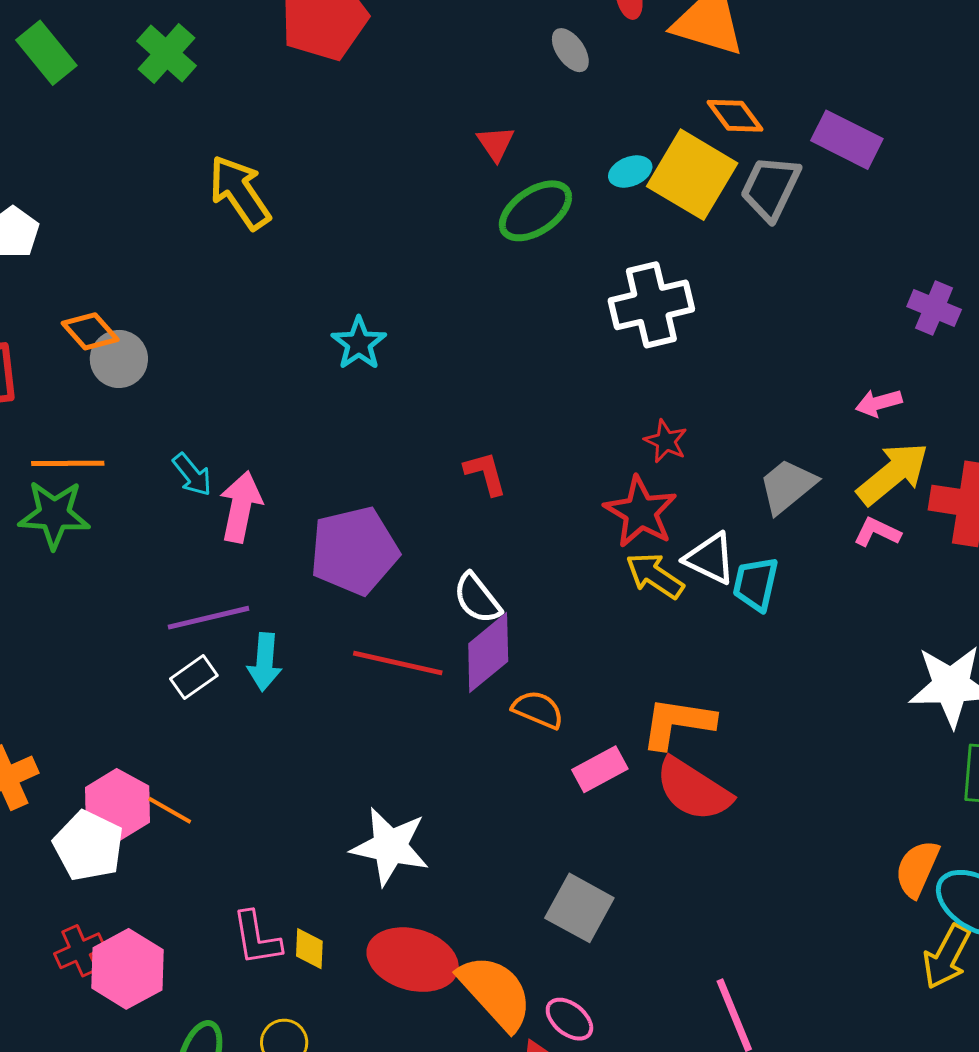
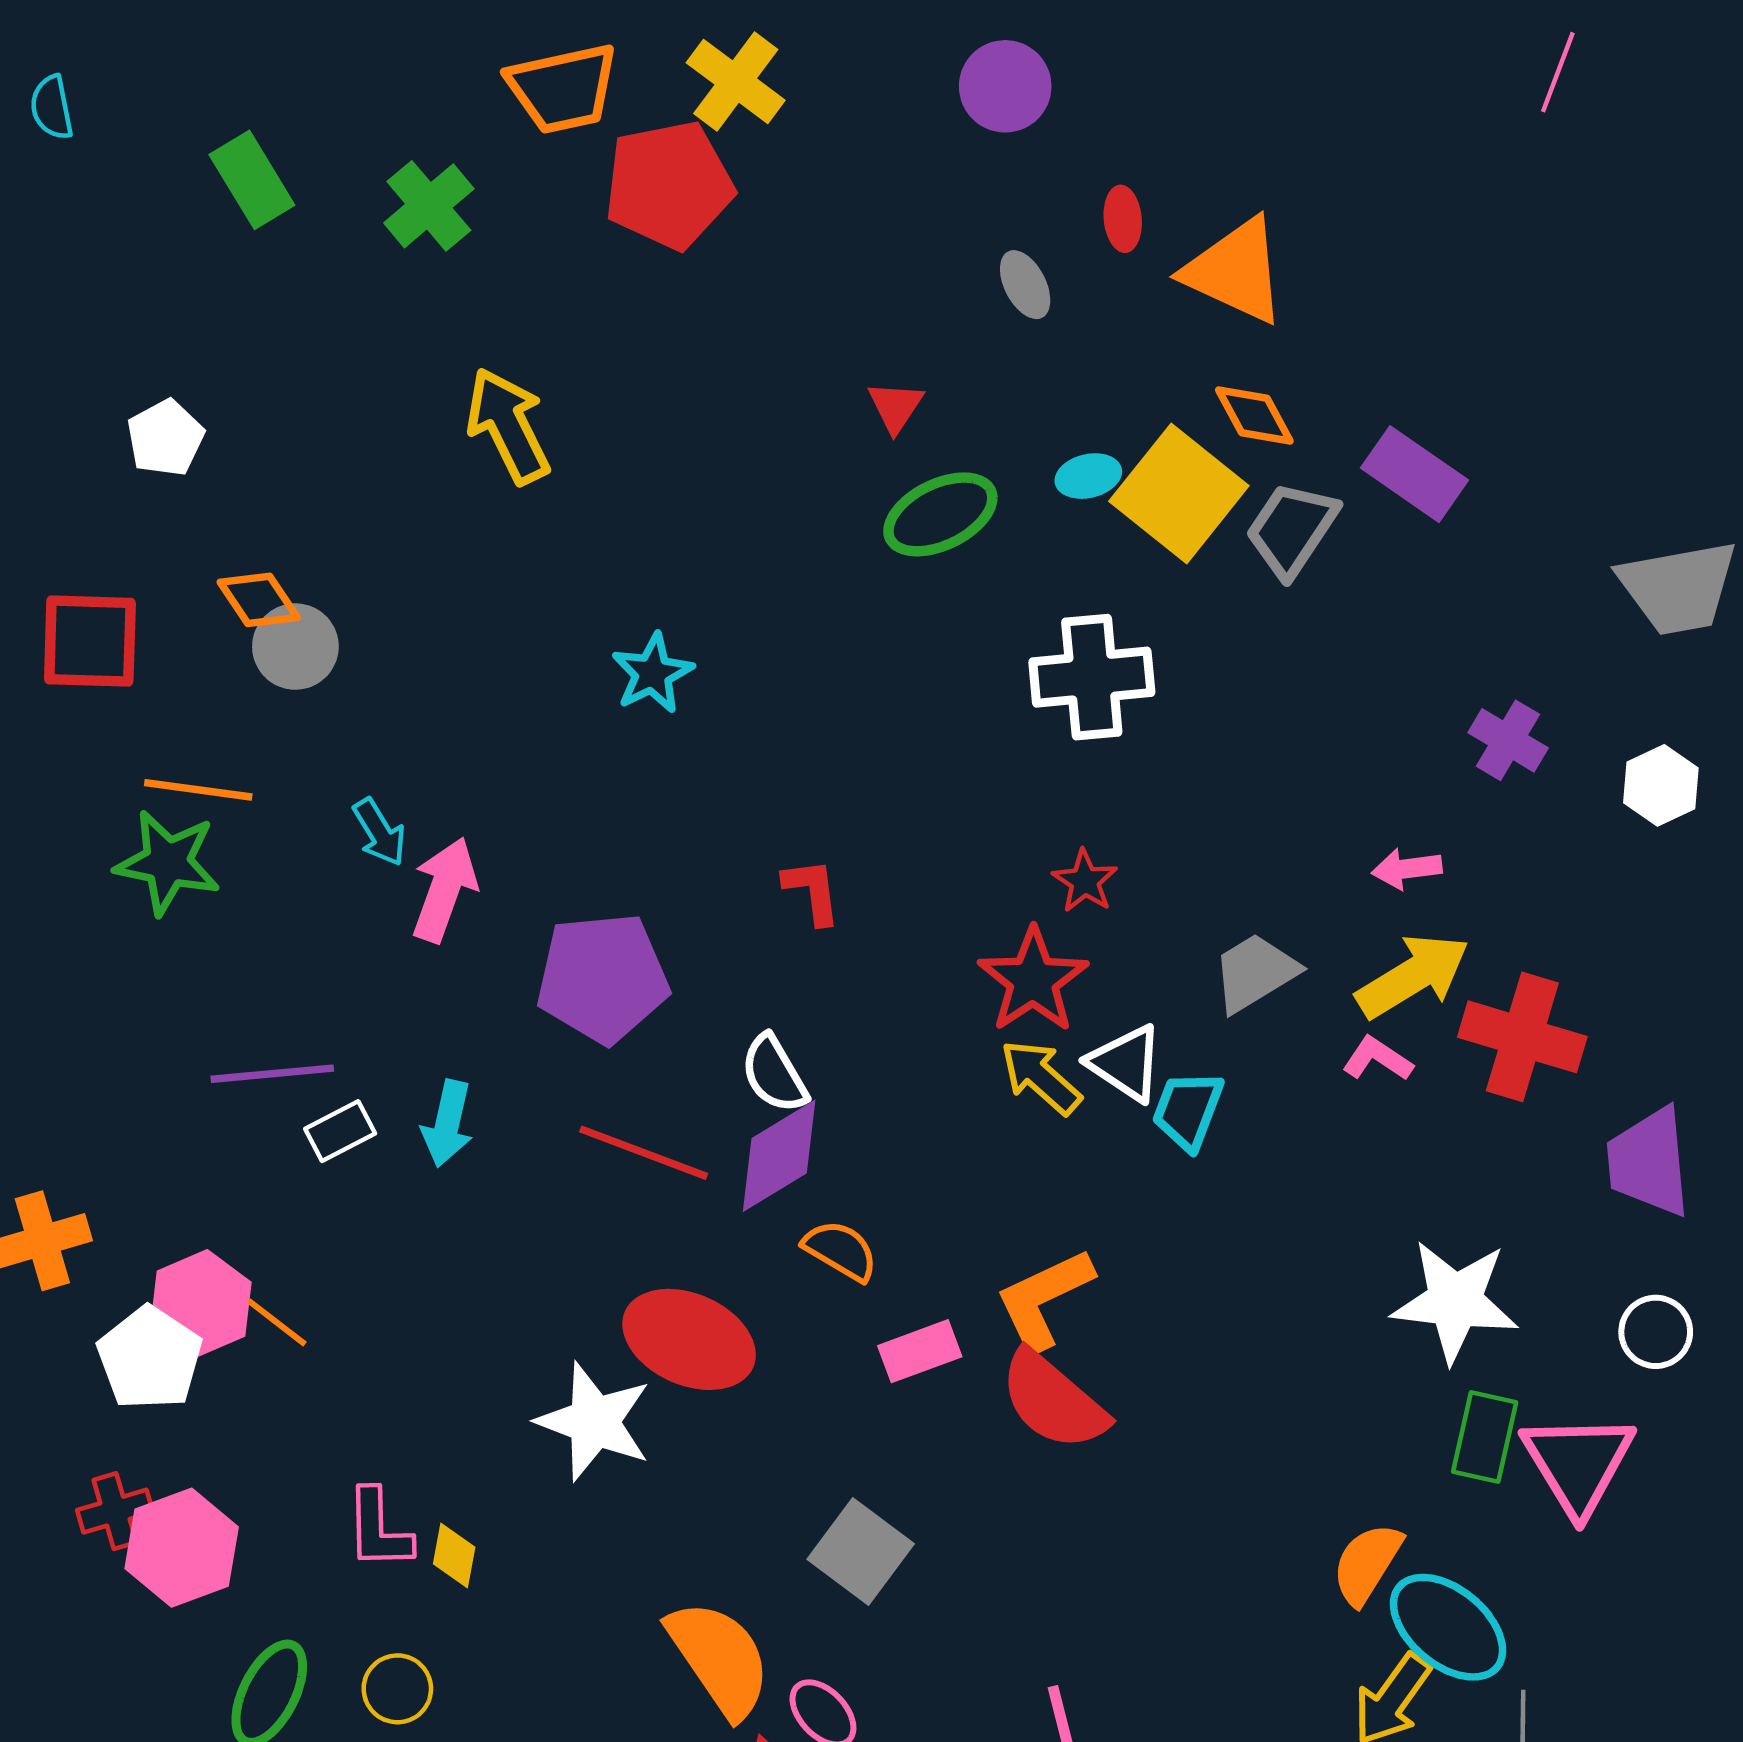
purple line: (209, 618) -> (272, 1074), moved
orange L-shape: (678, 723) -> (1044, 1299), turned -42
red ellipse: (413, 960) -> (689, 1339), moved

